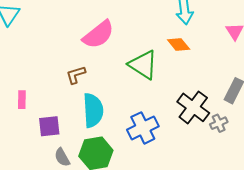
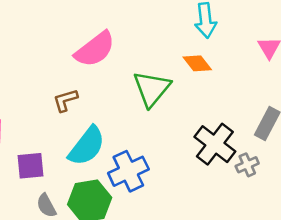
green triangle: (143, 65) -> (152, 89), turned 36
cyan semicircle: (93, 110) -> (87, 146), turned 40
blue cross: (143, 128) -> (128, 171), moved

